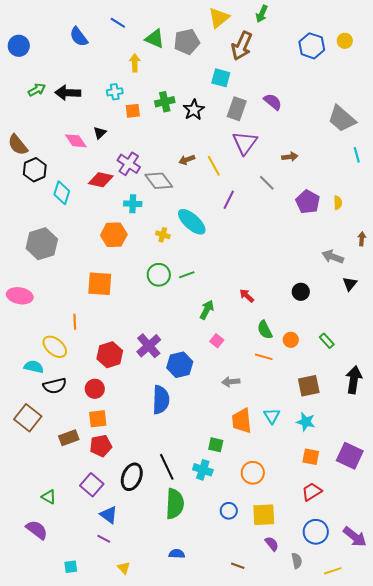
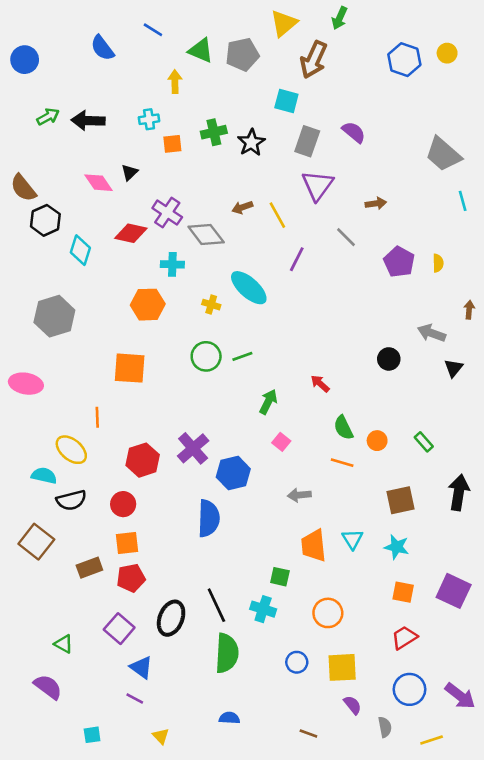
black circle: (301, 292) -> (389, 359), moved

